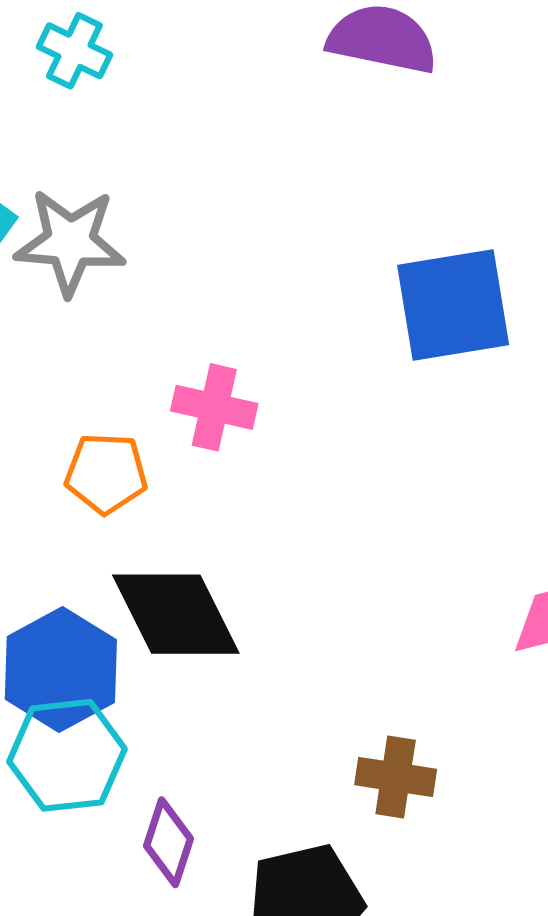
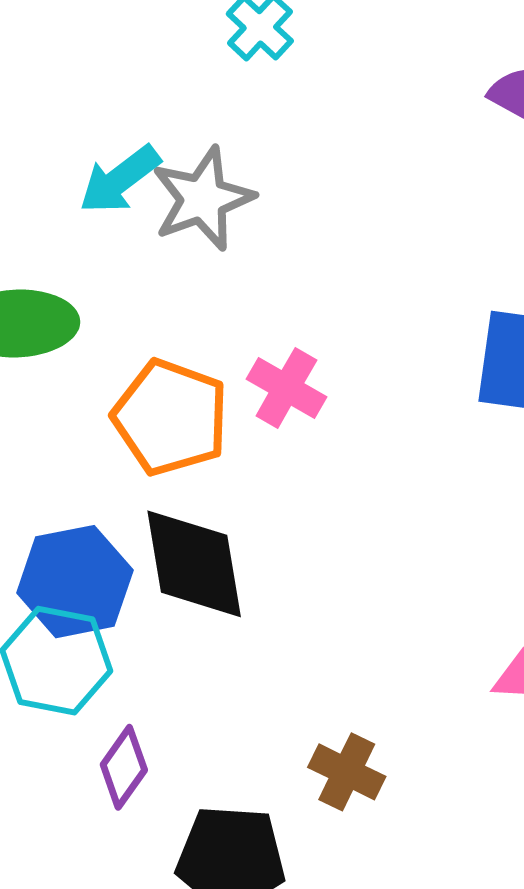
gray star: (70, 242) -> (203, 199), turned 30
orange pentagon: (106, 473) -> (170, 417), size x1.5

